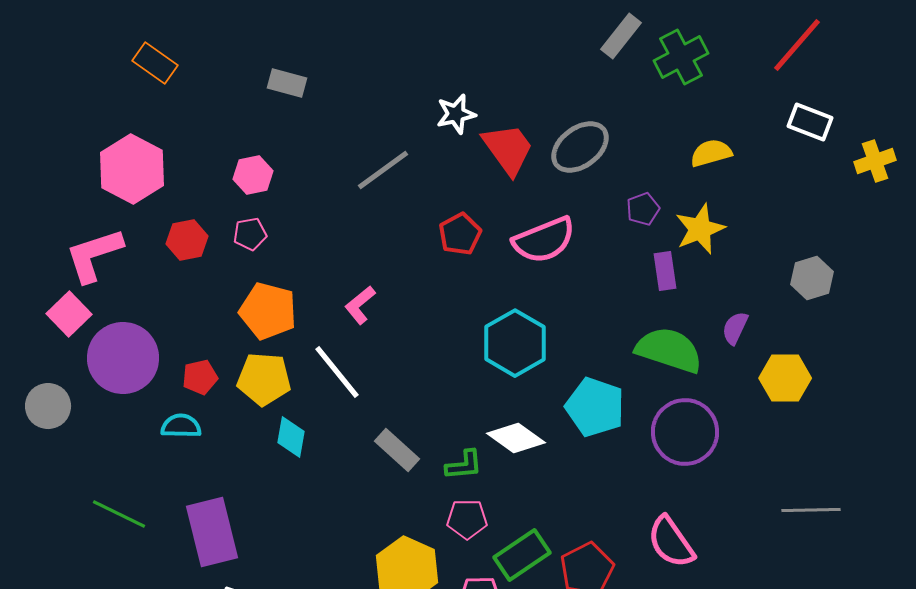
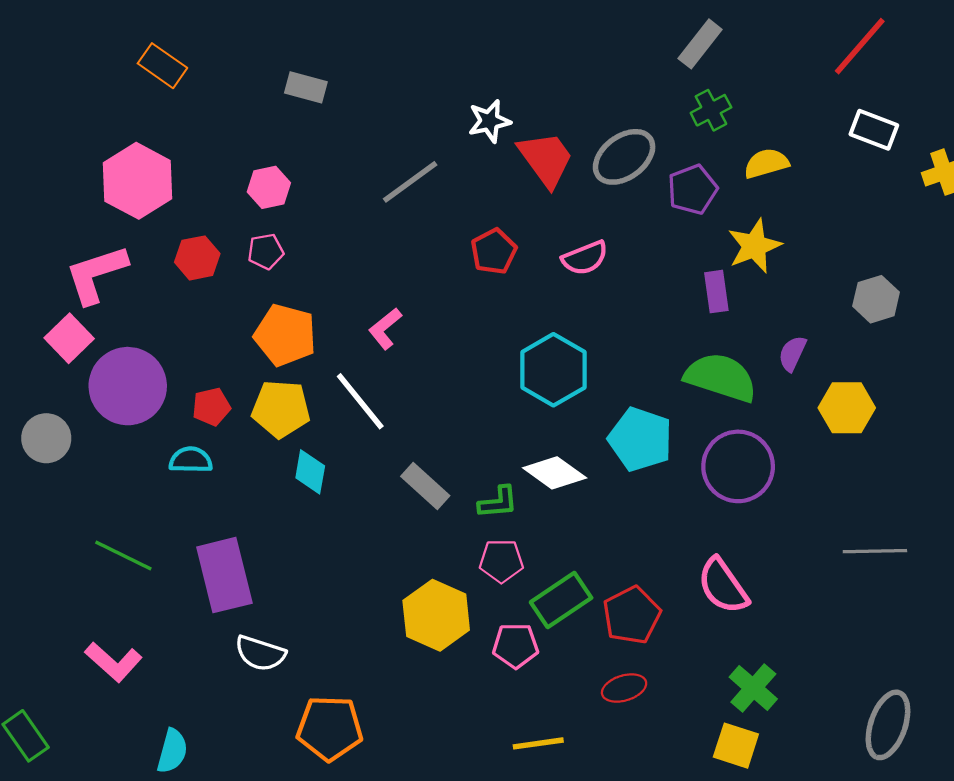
gray rectangle: (621, 36) -> (700, 44), moved
green cross: (681, 57) -> (711, 110), moved, size x0.7
purple pentagon: (643, 209) -> (692, 189), moved, size x1.4
pink semicircle: (544, 240) -> (585, 258), size x0.7

